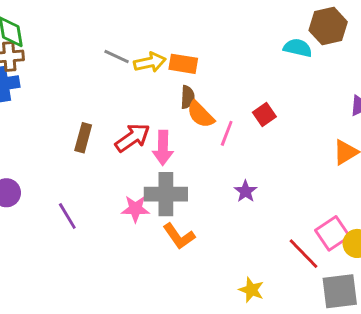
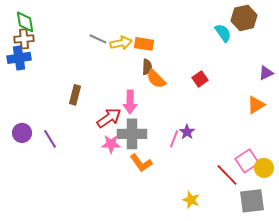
cyan semicircle: (298, 48) -> (223, 33), turned 42
pink line: (227, 133) -> (174, 139), moved
red arrow: (132, 138) -> (109, 118), moved
purple line: (67, 216) -> (50, 139), moved

